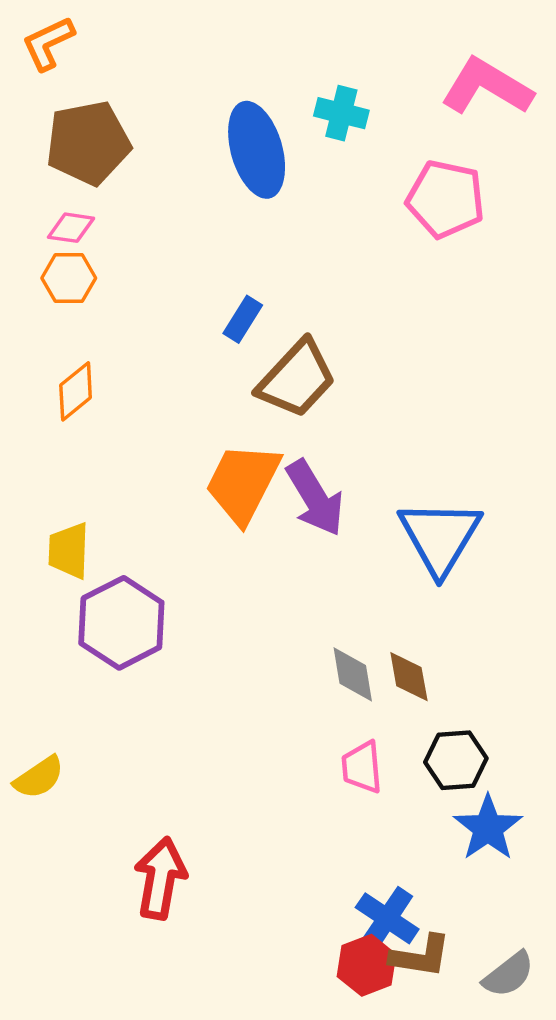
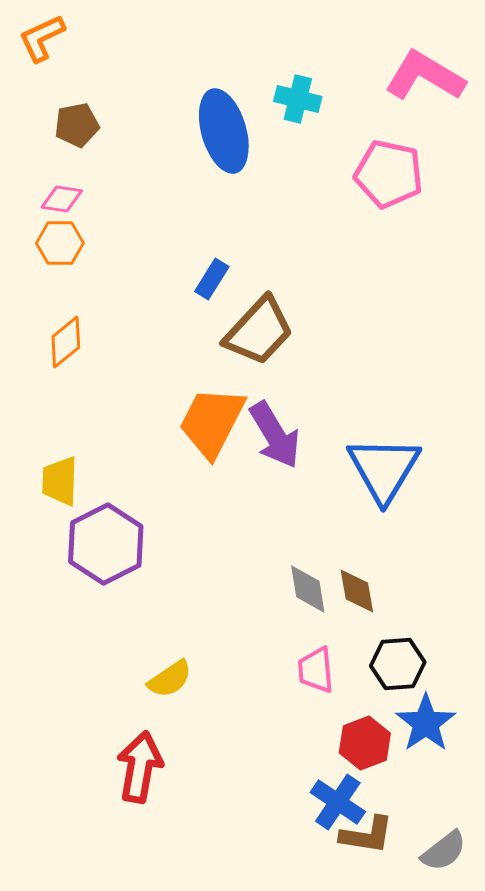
brown pentagon: (88, 143) -> (77, 125), size x0.6
yellow semicircle: (39, 777) -> (170, 679), moved
red hexagon: (367, 965) -> (365, 743), moved

